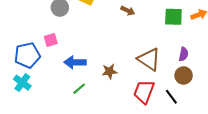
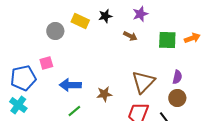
brown arrow: (128, 11) -> (130, 36), moved
brown triangle: (149, 59) -> (143, 82), turned 40

